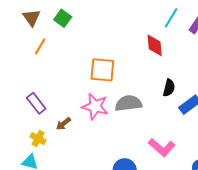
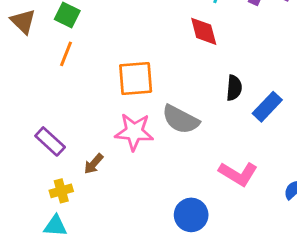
orange line: (40, 46) -> (66, 54), moved
gray semicircle: (128, 103) -> (181, 119), turned -136
yellow cross: (38, 139) -> (61, 191), turned -35

